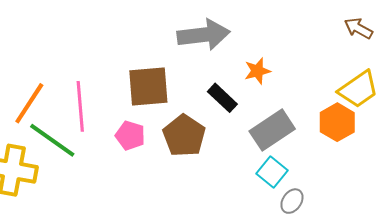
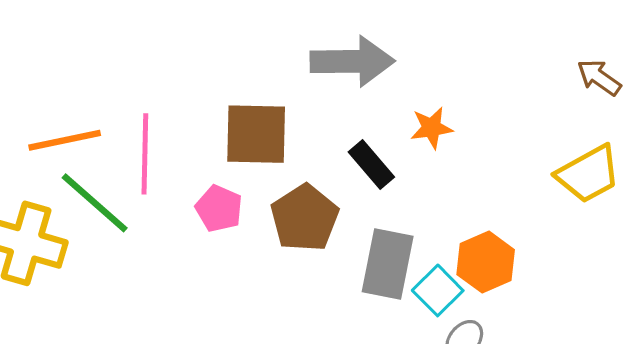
orange line: (29, 103) -> (65, 140), turned 39
orange hexagon: (337, 122) -> (486, 262), moved
gray rectangle: (272, 130) -> (388, 264), moved, turned -51

